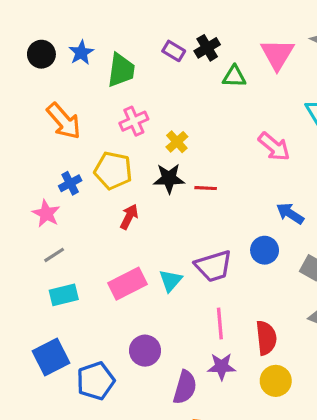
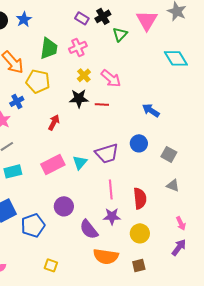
green trapezoid: (121, 70) -> (49, 48), moved
green triangle: (234, 76) -> (120, 34), turned -49
pink cross: (134, 121) -> (78, 47), moved
pink arrow: (274, 147) -> (111, 78), moved
yellow pentagon: (113, 171) -> (38, 81), moved
blue arrow: (290, 214) -> (151, 110), moved
yellow circle: (276, 381) -> (140, 233), moved
purple semicircle: (185, 387) -> (89, 229), turned 125

